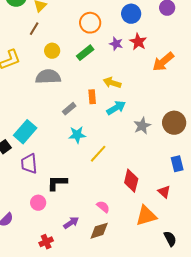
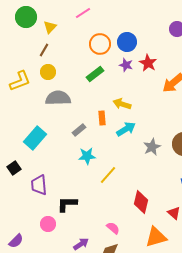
blue circle: (131, 14) -> (127, 42), moved
yellow circle: (52, 51) -> (48, 72), moved
cyan rectangle: (25, 132) -> (35, 138), moved

